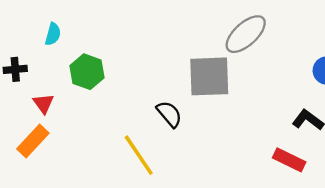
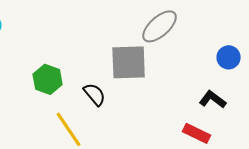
green hexagon: (87, 72) -> (48, 79), moved

